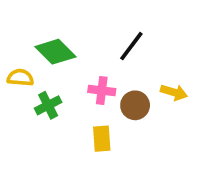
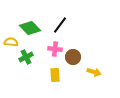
black line: (131, 46) -> (60, 25), moved
yellow arrow: (174, 92) -> (94, 72), moved

